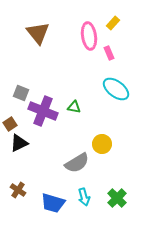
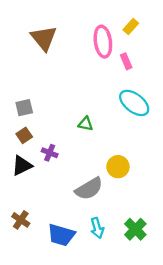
gray square: (21, 93) -> (24, 108), turned -35
purple cross: (43, 111) -> (50, 153), moved, size x0.5
brown square: (10, 124) -> (24, 135), moved

